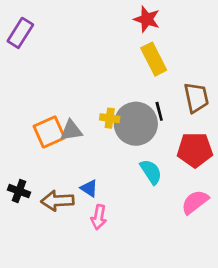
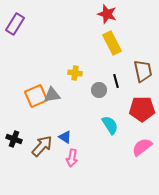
yellow cross: (110, 118) -> (75, 73), moved
gray circle: (136, 124) -> (99, 90), size x0.5
brown arrow: (57, 201) -> (42, 146), turned 135

